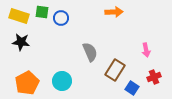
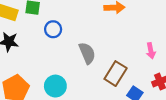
blue circle: (61, 18) -> (53, 29), moved

